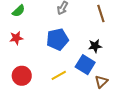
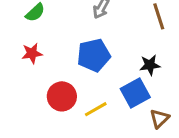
blue square: (85, 65) -> (135, 93), turned 30
red circle: (22, 76) -> (62, 96), moved

